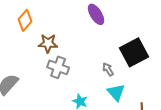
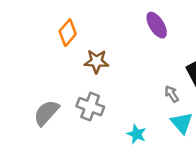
gray cross: (58, 67) -> (90, 107), moved

